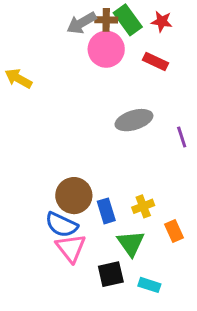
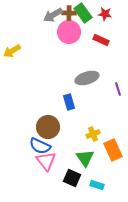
yellow arrow: (18, 78) -> (12, 51), turned -60
blue rectangle: (106, 211) -> (69, 102), moved
orange rectangle: (174, 231) -> (113, 150), size x1.5
black square: (111, 274) -> (72, 178), turned 36

